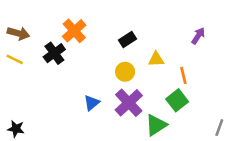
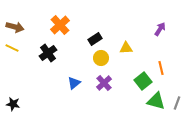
black rectangle: (128, 39) -> (95, 39), moved
black cross: (54, 53) -> (48, 53), moved
orange line: (183, 75) -> (161, 68), moved
purple cross: (129, 103) -> (104, 83), size x0.7
green triangle: (156, 125) -> (156, 101), moved, turned 48

